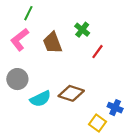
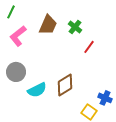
green line: (28, 13) -> (11, 12), moved
brown trapezoid: (53, 43) -> (48, 25), moved, turned -135
brown diamond: (71, 93) -> (65, 85), turned -50

